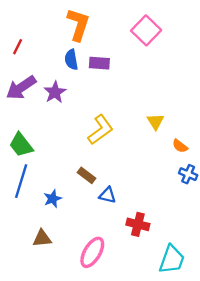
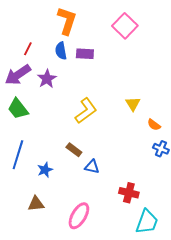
red line: (18, 47) -> (28, 49), moved
green trapezoid: (21, 145) -> (18, 109), moved
red cross: (138, 224) -> (129, 193), moved

